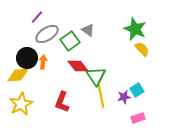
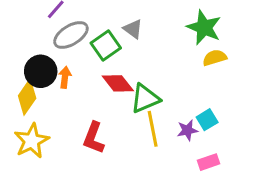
yellow semicircle: (142, 49) -> (215, 58), turned -63
yellow diamond: (18, 75) -> (27, 97), turned -50
green triangle: (96, 76) -> (145, 99), turned 40

